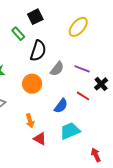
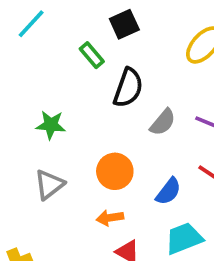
orange circle: (32, 84) -> (115, 171), moved
orange arrow: (30, 121) -> (110, 218), turned 96

